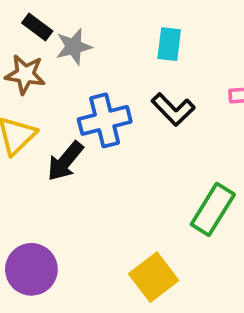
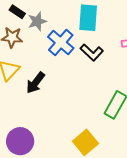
cyan rectangle: (169, 44) -> (88, 18), size x1.5
blue cross: (105, 120) -> (61, 43), moved, turned -32

